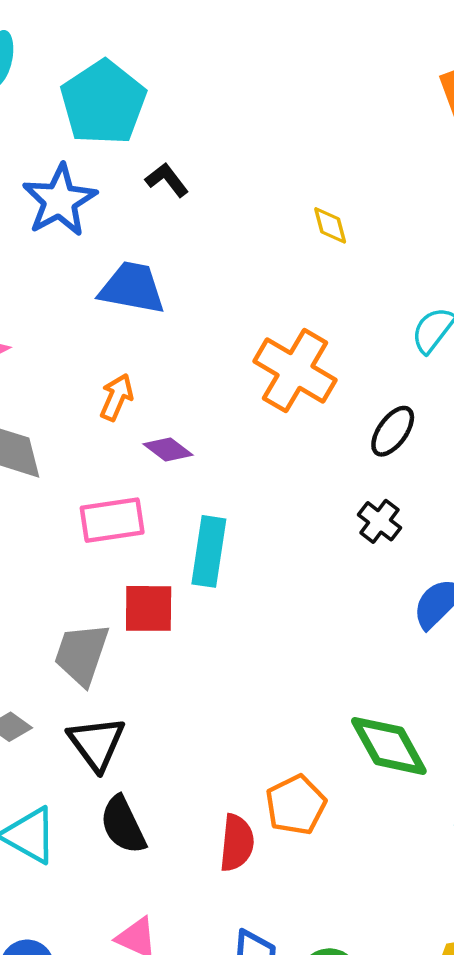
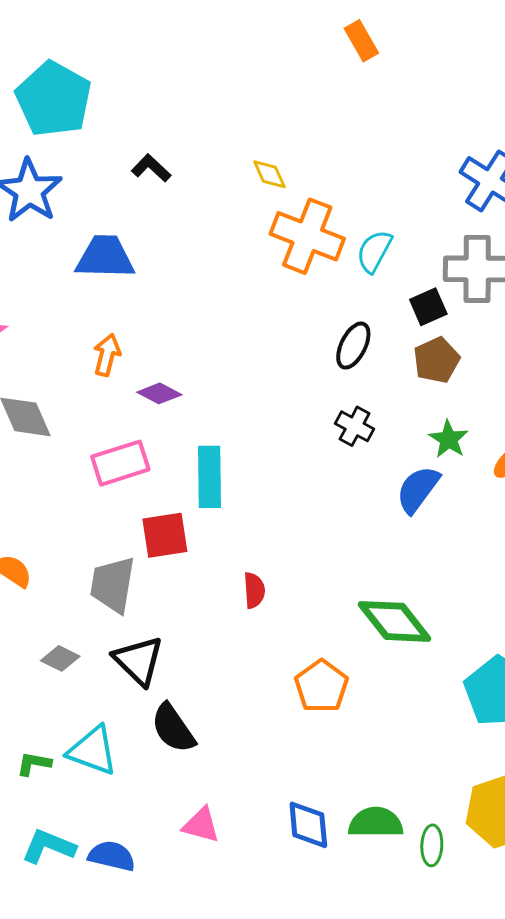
black L-shape: (167, 180) -> (151, 168), moved
orange cross: (295, 371) -> (307, 236), moved
red semicircle: (237, 843) -> (254, 590), moved, size x0.7

